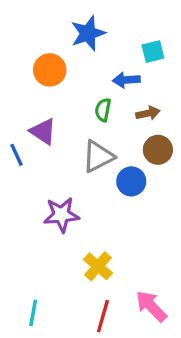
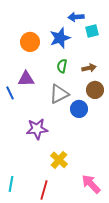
blue star: (88, 33) -> (60, 38), moved
blue arrow: (126, 80) -> (76, 17), moved
purple triangle: (43, 131) -> (26, 79), turned -36
cyan line: (33, 313) -> (11, 184), moved
red line: (103, 316) -> (44, 190), moved

